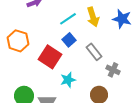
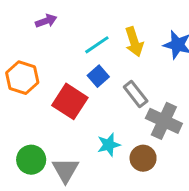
gray cross: (113, 70) -> (164, 121), size x1.6
cyan star: (68, 80) -> (109, 145), moved

